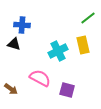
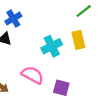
blue cross: (22, 25) -> (13, 19), turned -35

